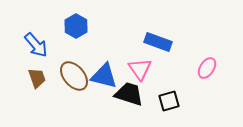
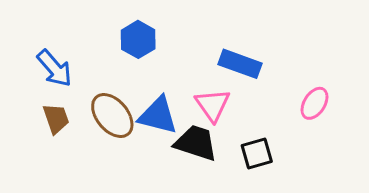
blue hexagon: (76, 26) -> (138, 39), moved

